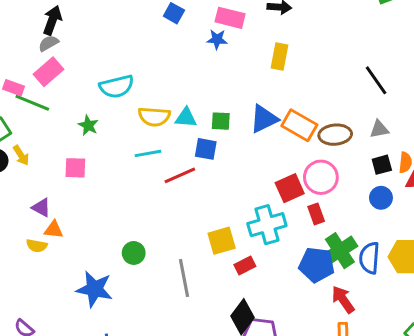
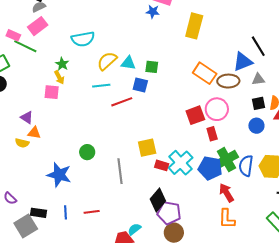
yellow rectangle: (280, 57) -> (194, 26), size x1.4
yellow semicircle: (154, 117) -> (107, 61), turned 130
blue triangle: (264, 119) -> (243, 62), moved
yellow arrow: (21, 155) -> (59, 77), moved
cyan cross: (267, 225) -> (181, 163), moved, turned -30
red rectangle: (245, 265) -> (162, 165), turned 40

